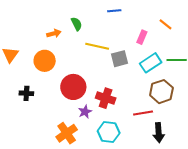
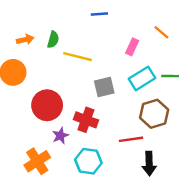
green semicircle: (77, 24) -> (53, 40), moved, turned 40
gray square: (120, 59) -> (104, 87), moved

